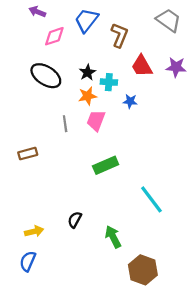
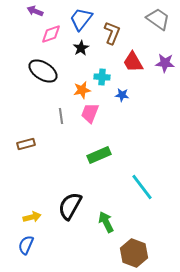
black star: (87, 72) -> (81, 48), moved
black semicircle: (75, 220) -> (70, 206), size x1.8

